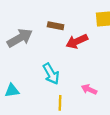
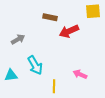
gray arrow: (20, 38) -> (18, 39), moved, size x0.6
cyan arrow: (51, 74) -> (35, 65), moved

